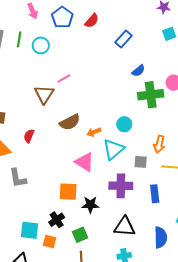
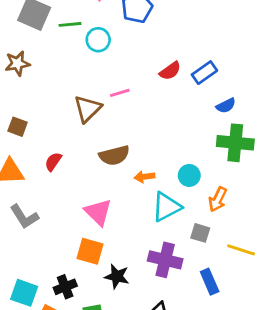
red semicircle: (92, 21) -> (170, 71), moved
green line: (19, 39) -> (70, 24), turned 63
blue rectangle: (124, 39) -> (204, 73), moved
orange arrow: (159, 144) -> (218, 199), moved
pink triangle: (85, 162) -> (98, 212), moved
gray L-shape: (18, 178) -> (24, 217), turned -35
blue rectangle: (155, 194) -> (210, 282), turned -30

